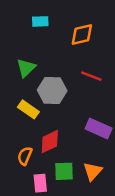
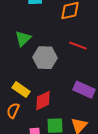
yellow rectangle: (28, 109) -> (21, 90), moved
orange semicircle: (25, 156) -> (13, 111), moved

